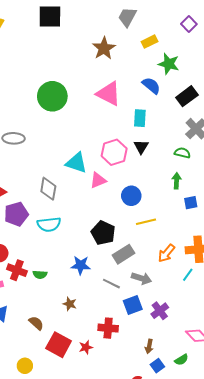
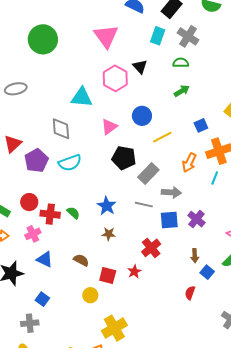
pink triangle: (109, 94) -> (106, 36), moved, turned 40
cyan rectangle: (140, 118) -> (158, 36), moved, turned 30
pink triangle: (98, 180) -> (109, 127), moved
green arrow: (177, 181) -> (182, 91), turned 70
blue square: (191, 203) -> (201, 125), moved
blue star: (81, 265) -> (107, 206), moved, turned -30
green semicircle: (40, 274) -> (73, 213), turned -128
blue square: (133, 305) -> (169, 220), turned 30
red cross: (108, 328) -> (151, 248), turned -30
red square: (59, 345) -> (108, 275), size x0.7
yellow circle: (25, 366) -> (90, 295), moved

